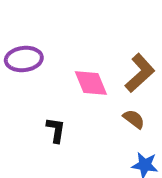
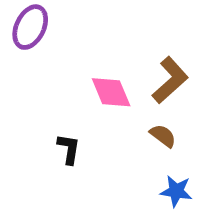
purple ellipse: (24, 59) -> (30, 27), moved, turned -57

